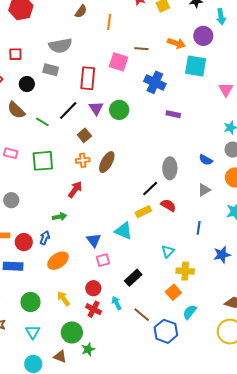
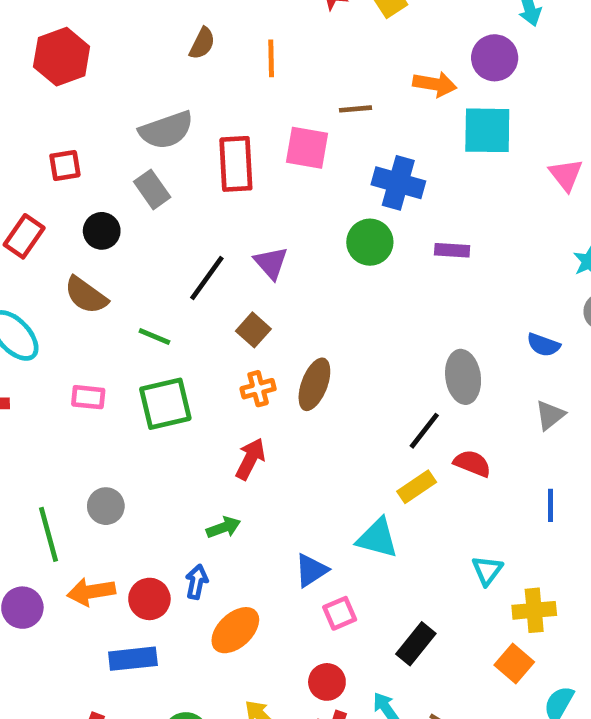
gray rectangle: (51, 70) -> (152, 189), turned 49
red rectangle: (88, 78) -> (236, 164), moved
green circle: (119, 110) -> (370, 242), moved
green line: (42, 122) -> (154, 336), moved
blue triangle: (94, 240) -> (311, 570), turned 42

